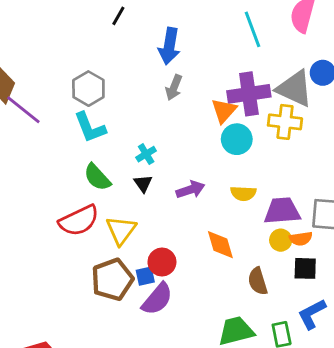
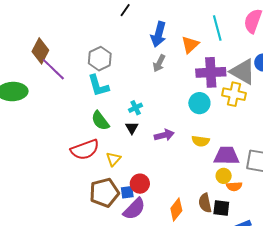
orange triangle: (224, 111) -> (190, 45), moved
yellow triangle: (121, 230) -> (113, 159), size x0.7
orange semicircle: (301, 239) -> (234, 186), moved
orange diamond: (220, 245) -> (176, 210), moved, turned 50
black square: (305, 268) -> (221, 208), moved

